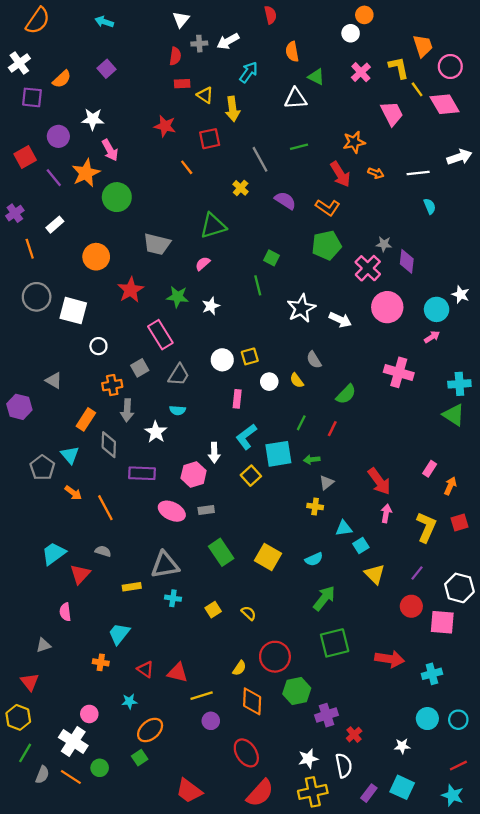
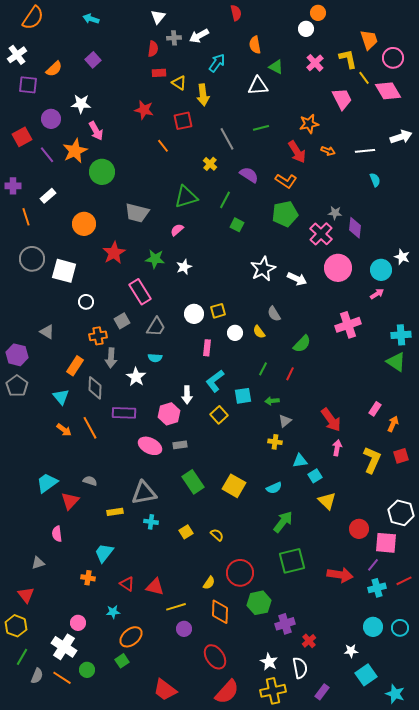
purple cross: (15, 213) -> (13, 186), turned 35
green line: (258, 285) -> (225, 200), moved, turned 42
pink cross: (399, 372) -> (348, 325), turned -35
cyan square: (278, 454) -> (243, 396), size x0.7
gray pentagon: (42, 468) -> (17, 386), moved
orange line: (105, 508) -> (90, 428), moved
purple line: (417, 573) -> (373, 565), moved
white star: (308, 759) -> (269, 662), turned -30
red line: (458, 766) -> (404, 581), moved
cyan square: (402, 787) -> (366, 675), moved, turned 30

